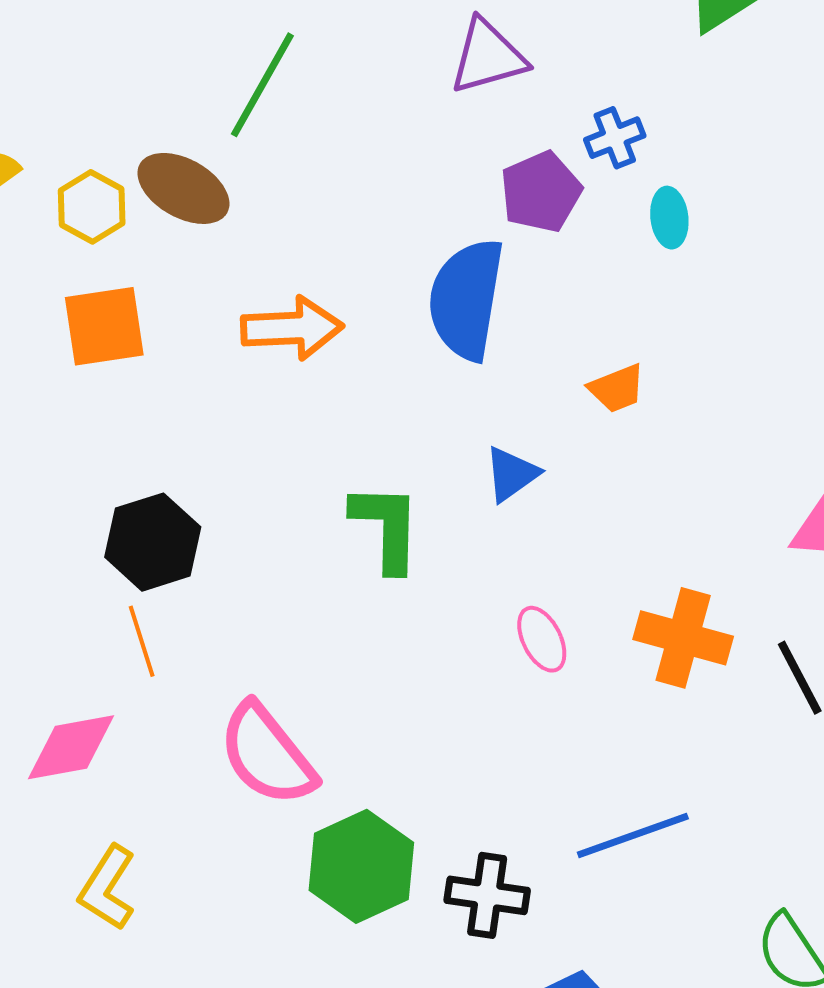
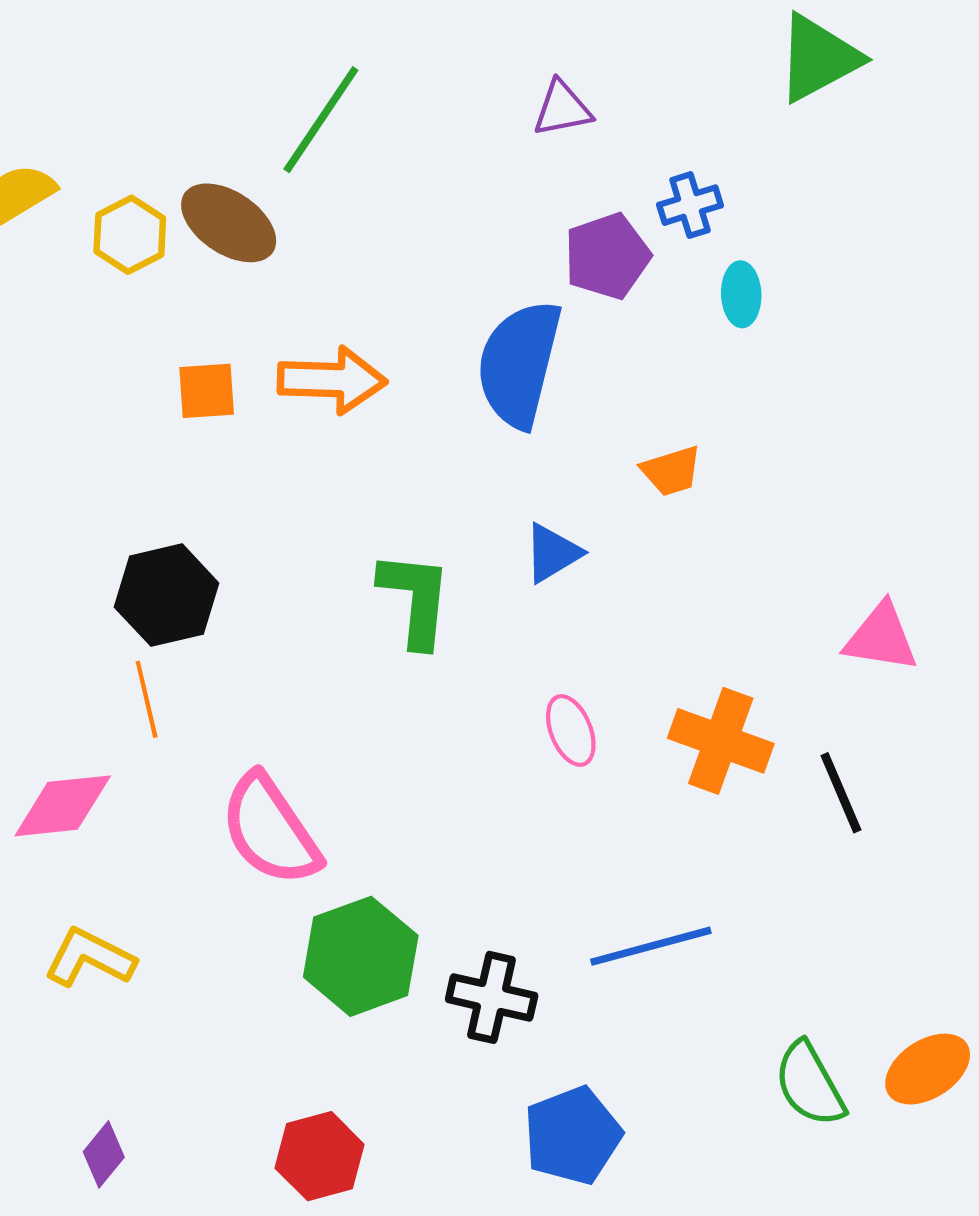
purple triangle: (488, 57) -> (562, 109), size x0.7
orange square: (104, 326) -> (207, 391), moved, size x0.7
yellow L-shape: (107, 888) -> (90, 958), turned 80

